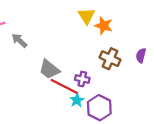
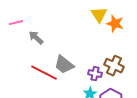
brown cross: (110, 59) -> (114, 66), moved
red line: (64, 86) -> (44, 73), moved

